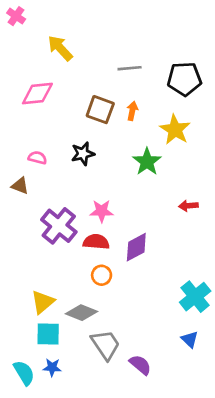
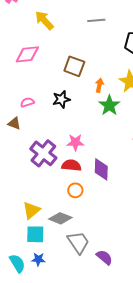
gray line: (130, 68) -> (96, 20), moved
orange arrow: (132, 111) -> (99, 85), moved
pink semicircle: (37, 158) -> (27, 102), turned -32
purple diamond: (136, 247) -> (101, 169), turned -60

